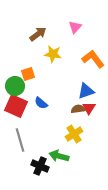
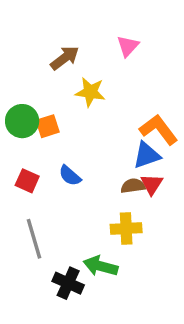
orange L-shape: (93, 59) -> (159, 130), moved
green circle: (15, 86) -> (22, 121), moved
red square: (16, 106) -> (27, 181), size x0.6
yellow cross: (74, 134) -> (126, 229), turned 30

